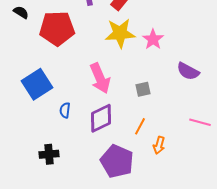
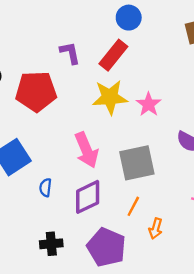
gray square: (143, 89) -> (137, 163), size x2.0
black cross: (49, 154) -> (51, 244), moved

